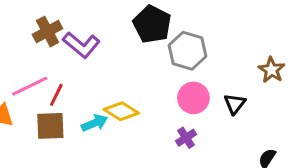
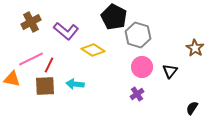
brown cross: (47, 32) -> (31, 22), moved
yellow diamond: (121, 111) -> (93, 50), moved
cyan arrow: (95, 123) -> (75, 84), turned -150

